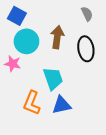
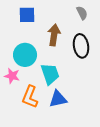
blue square: (17, 16) -> (27, 15), moved, turned -30
cyan circle: (26, 41) -> (25, 55), moved
pink star: (13, 64) -> (12, 76), moved

